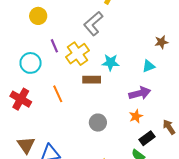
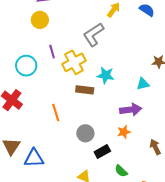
orange line: (58, 94) -> (56, 113), moved
black rectangle: (147, 138) -> (102, 151), moved

